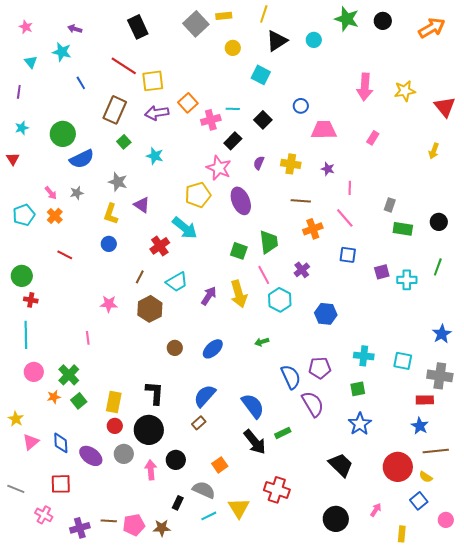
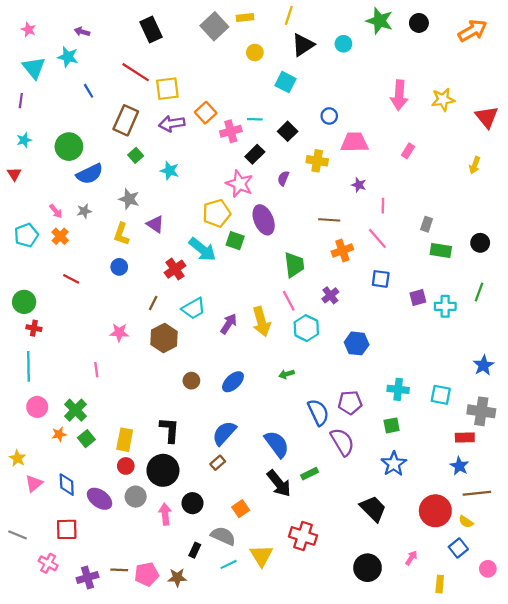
cyan triangle: (31, 62) -> (34, 68), size x1.6
yellow cross: (291, 164) -> (317, 161), moved
green square: (239, 251) -> (235, 241), moved

